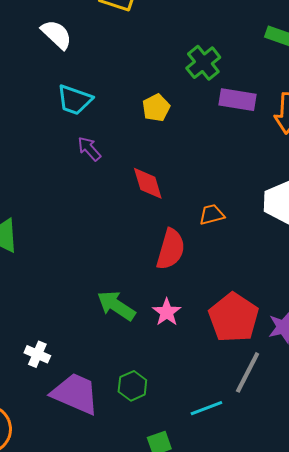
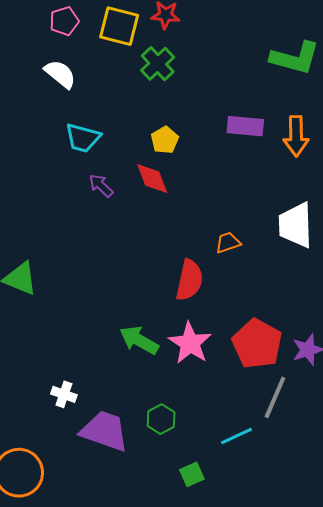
green cross: (203, 63) -> (158, 64), moved
red diamond: (148, 183) -> (152, 179), moved
pink star: (167, 312) -> (190, 343), size x1.5

